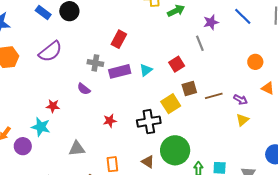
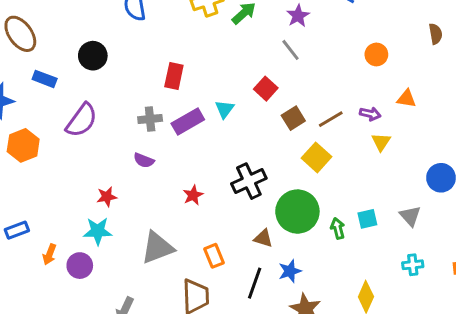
blue rectangle: (43, 13) -> (45, 79), moved
orange triangle: (268, 88) -> (406, 99), moved
yellow square: (171, 104) -> (317, 157), moved
gray triangle: (77, 149) -> (157, 248), size x1.4

